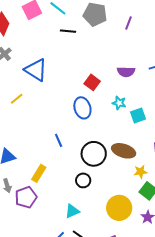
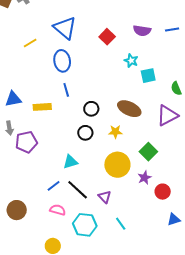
blue triangle: (36, 70) -> (65, 28), moved
blue ellipse: (82, 108) -> (62, 61), moved
black circle: (94, 154) -> (91, 109), moved, size x0.6
yellow star: (141, 172) -> (115, 132), moved
yellow rectangle: (39, 173) -> (42, 107), moved, turned 48

